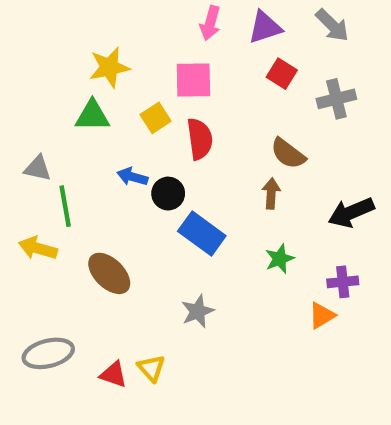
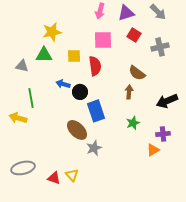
pink square: (193, 80) -> (103, 40), moved
yellow square: (156, 118) -> (74, 56), turned 32
gray triangle: (38, 168) -> (22, 66), moved
blue rectangle: (202, 233) -> (96, 111), turned 35
brown ellipse: (109, 273) -> (77, 130), moved

